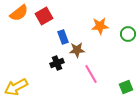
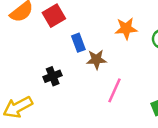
black cross: (57, 63) -> (53, 76), moved
pink line: (91, 74) -> (114, 90), turned 54

